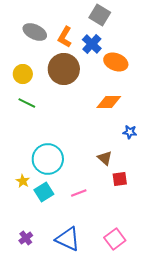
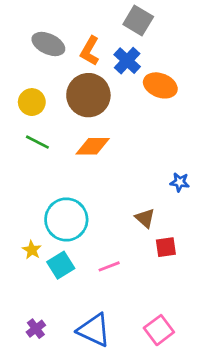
orange diamond: (109, 102) -> (93, 146), moved

